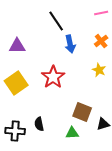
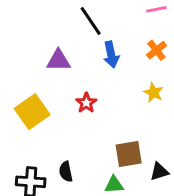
purple triangle: (17, 46) -> (58, 60), moved
red star: (53, 77) -> (86, 103), size x0.6
brown square: (82, 112) -> (129, 154), turned -30

